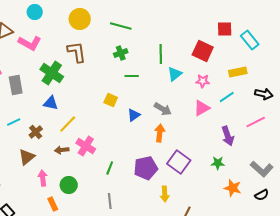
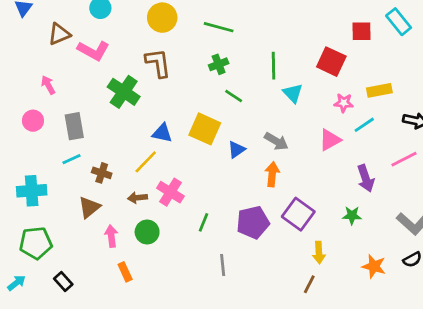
cyan rectangle: (250, 40) -> (399, 22), moved
cyan triangle: (175, 74) -> (293, 93), turned -35
green line: (132, 76) -> (234, 96), turned 32
pink star: (203, 81) -> (344, 103), moved
gray rectangle: (16, 85) -> (74, 126), moved
yellow square: (111, 100) -> (205, 129), size x1.6
blue triangle: (51, 103) -> (162, 133), moved
brown cross: (36, 132) -> (102, 173), turned -32
green circle: (69, 185) -> (147, 232), moved
orange star: (233, 188) -> (374, 266), moved
yellow arrow: (165, 194) -> (319, 253), moved
gray line: (110, 201) -> (223, 265), moved

